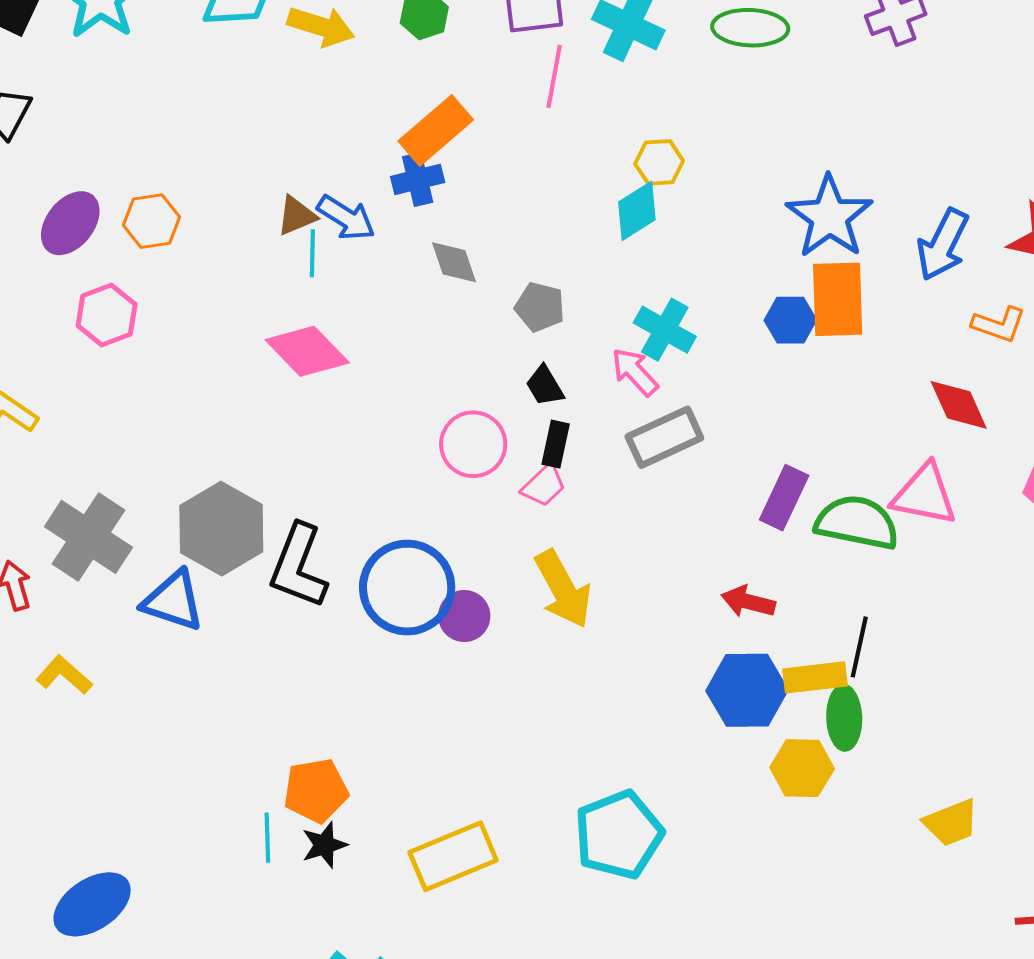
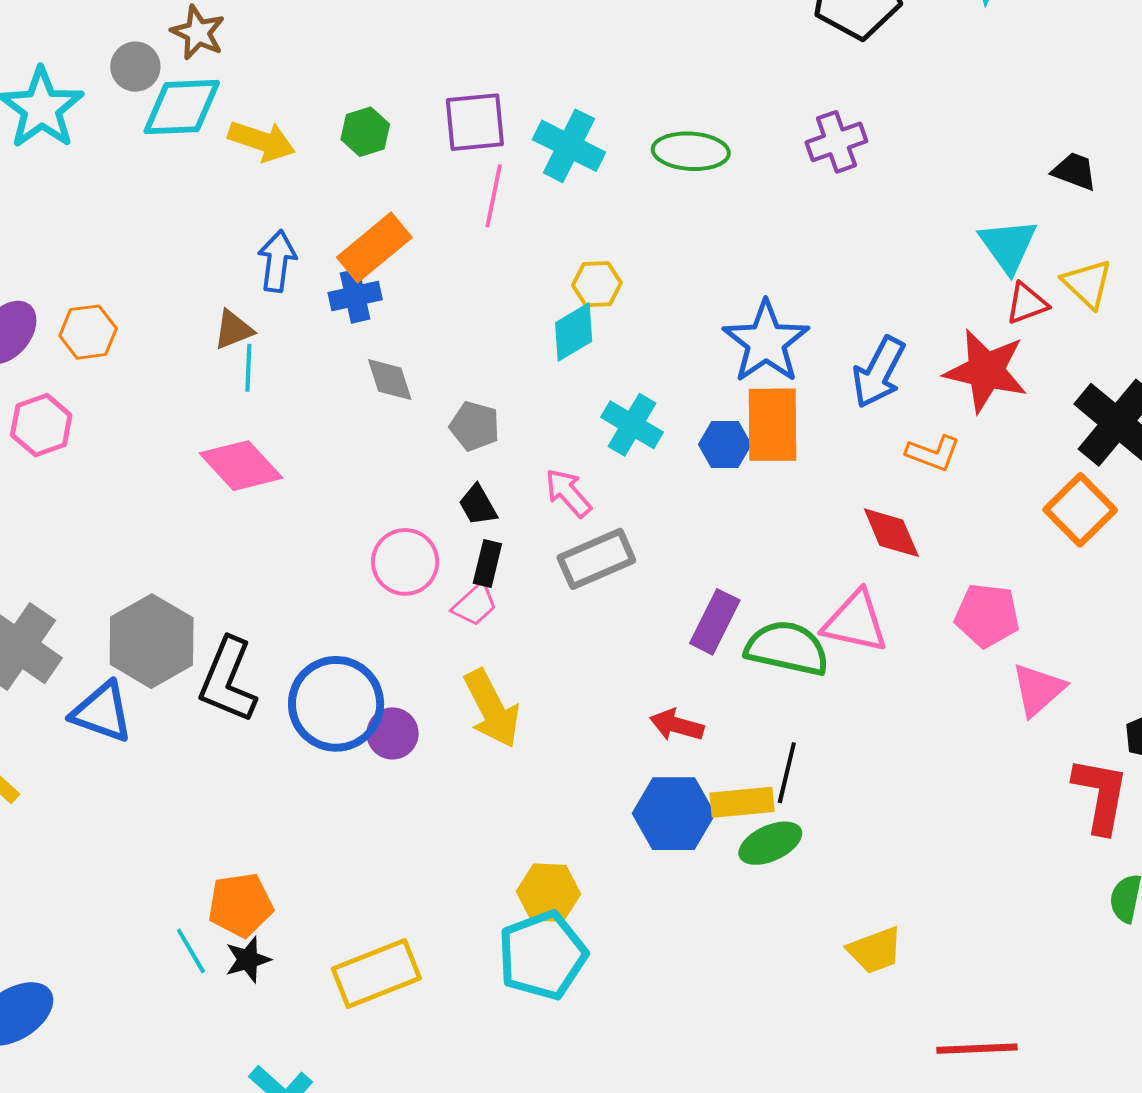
blue arrow: (346, 218) -> (277, 261), moved, turned -116
cyan cross: (665, 330) -> (632, 425), moved
green ellipse: (844, 718) -> (770, 843), turned 66
yellow hexagon: (802, 768) -> (548, 893), moved
cyan line: (267, 838) -> (191, 951), turned -30

